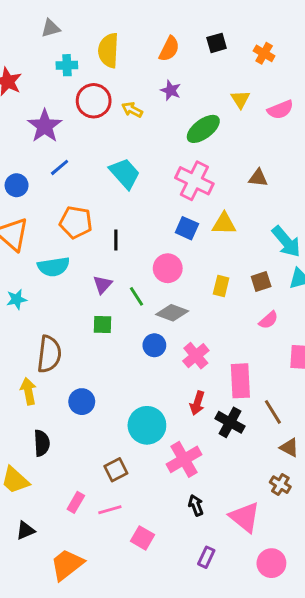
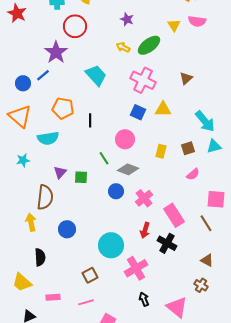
yellow arrow: (132, 110) -> (123, 47), moved
pink semicircle: (280, 110) -> (197, 21), moved, turned 30
purple star: (45, 126) -> (56, 52), moved
blue line: (60, 167) -> (43, 75), moved
brown triangle: (258, 178) -> (186, 78), turned -48
purple triangle: (103, 285) -> (60, 172), moved
pink rectangle: (240, 381) -> (174, 215), turned -30
brown line: (273, 412) -> (206, 223), moved
pink rectangle: (76, 502) -> (53, 297), moved, turned 56

